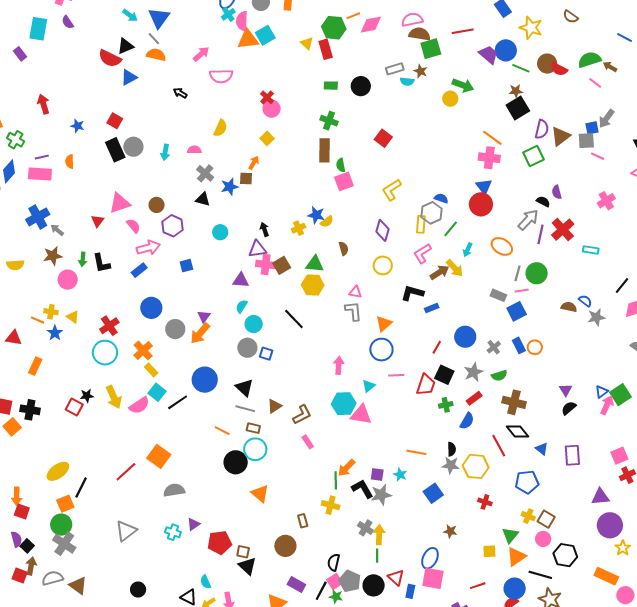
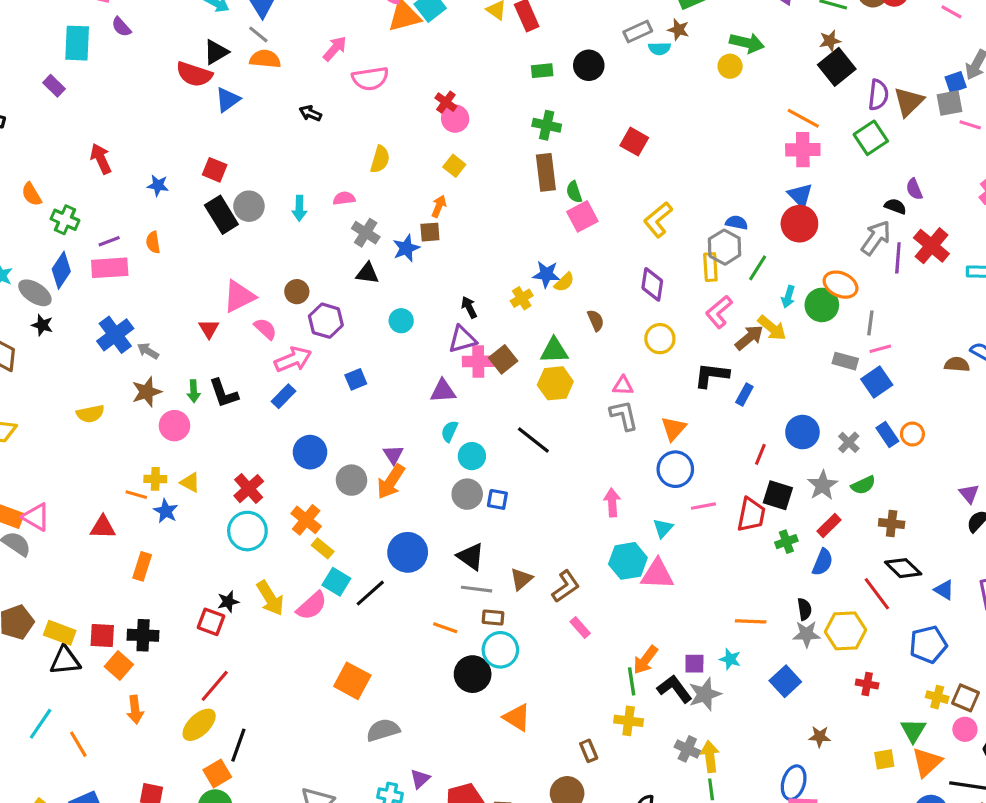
green circle: (537, 273) -> (822, 305), moved
blue rectangle: (432, 308) -> (744, 394), turned -32
brown cross: (514, 402) -> (892, 524), size x0.7
red line: (126, 472) -> (215, 686), moved
orange arrow: (17, 496) -> (135, 710), moved

